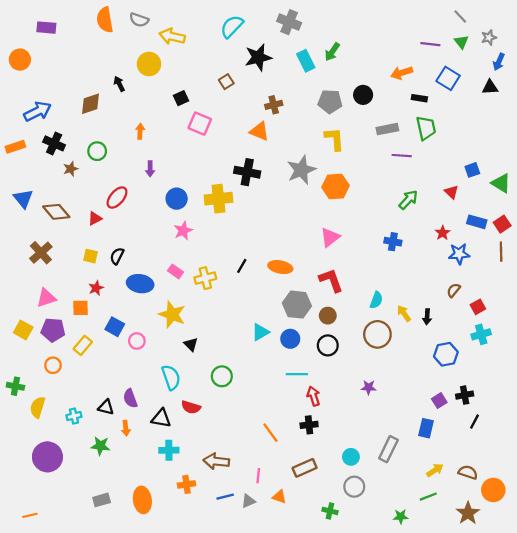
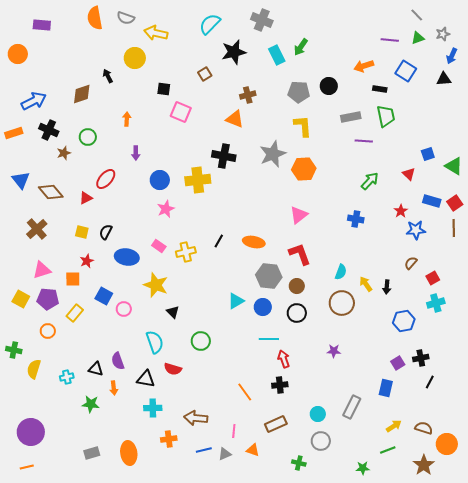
green triangle: (461, 42) -> (418, 38), turned 48
black square: (181, 98) -> (164, 89), turned 32
purple circle: (47, 457) -> (31, 432), moved

